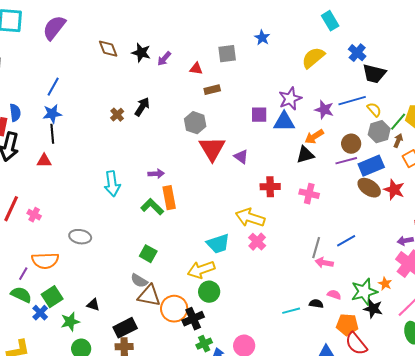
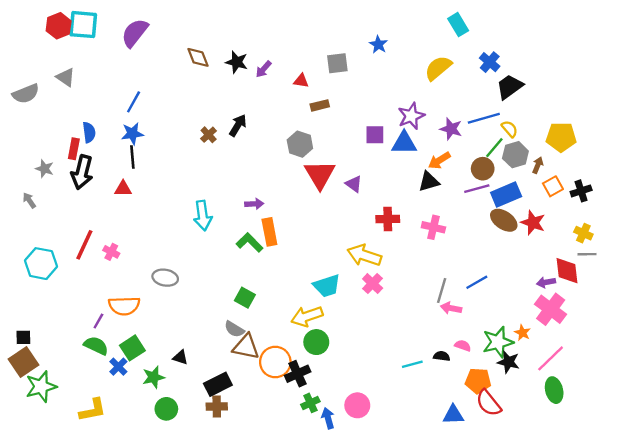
black trapezoid: (374, 74) -> (510, 87), turned 130
green line: (398, 122) -> (494, 148), moved

